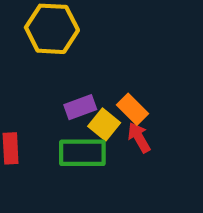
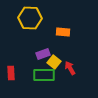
orange rectangle: (132, 109) -> (63, 32), moved, turned -40

